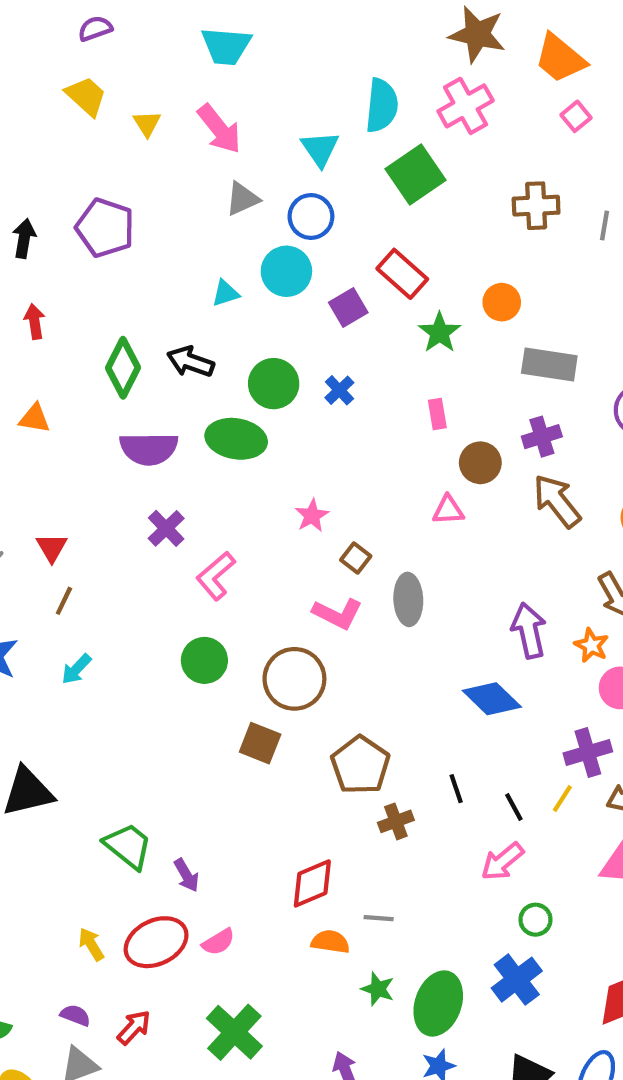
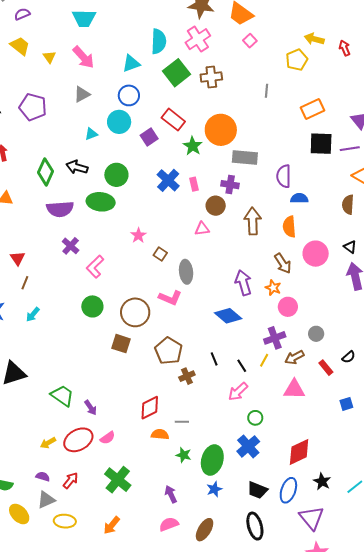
cyan triangle: (320, 149) -> (131, 64), turned 48
gray triangle: (242, 199) -> (82, 94), moved
brown cross: (536, 206) -> (211, 77), moved
orange circle: (502, 302) -> (221, 130), size x1.8
blue cross: (339, 390) -> (168, 180), moved, size x1.6
purple cross: (542, 437) -> (230, 185), moved, turned 30
brown arrow: (557, 501) -> (253, 221), turned 40
pink L-shape: (338, 614) -> (170, 298), moved
yellow arrow: (91, 944) -> (48, 443), turned -84

